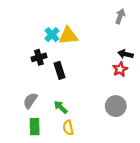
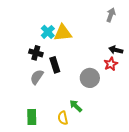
black cross: (39, 57) -> (36, 53), turned 32
gray semicircle: (30, 101) -> (37, 77), moved
gray circle: (116, 106) -> (90, 78), moved
green arrow: (61, 107) -> (76, 106), moved

